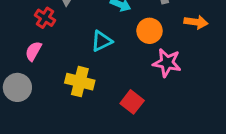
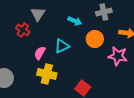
pink semicircle: (33, 51) -> (40, 53), moved
pink star: (167, 63) -> (118, 56), moved

